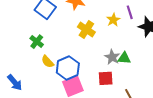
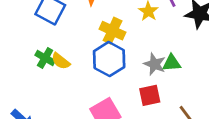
yellow semicircle: (48, 62) -> (61, 61), moved
blue hexagon: (68, 68) -> (109, 59), moved

